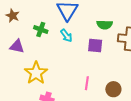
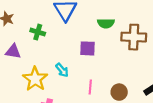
cyan arrow: (66, 36) -> (62, 70), moved
purple square: (95, 45) -> (88, 48), moved

